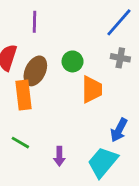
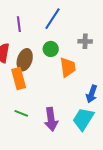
blue line: (119, 22) -> (53, 19), moved
purple arrow: (59, 156) -> (51, 119), size x1.6

